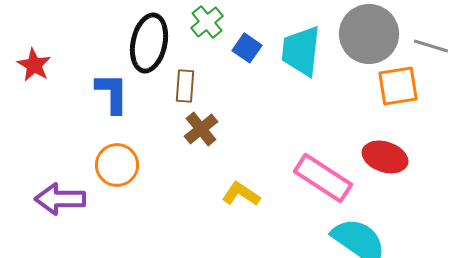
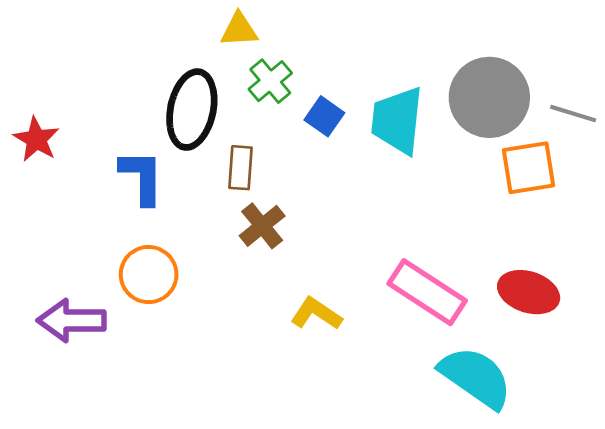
red ellipse: (385, 157) -> (529, 292), moved

